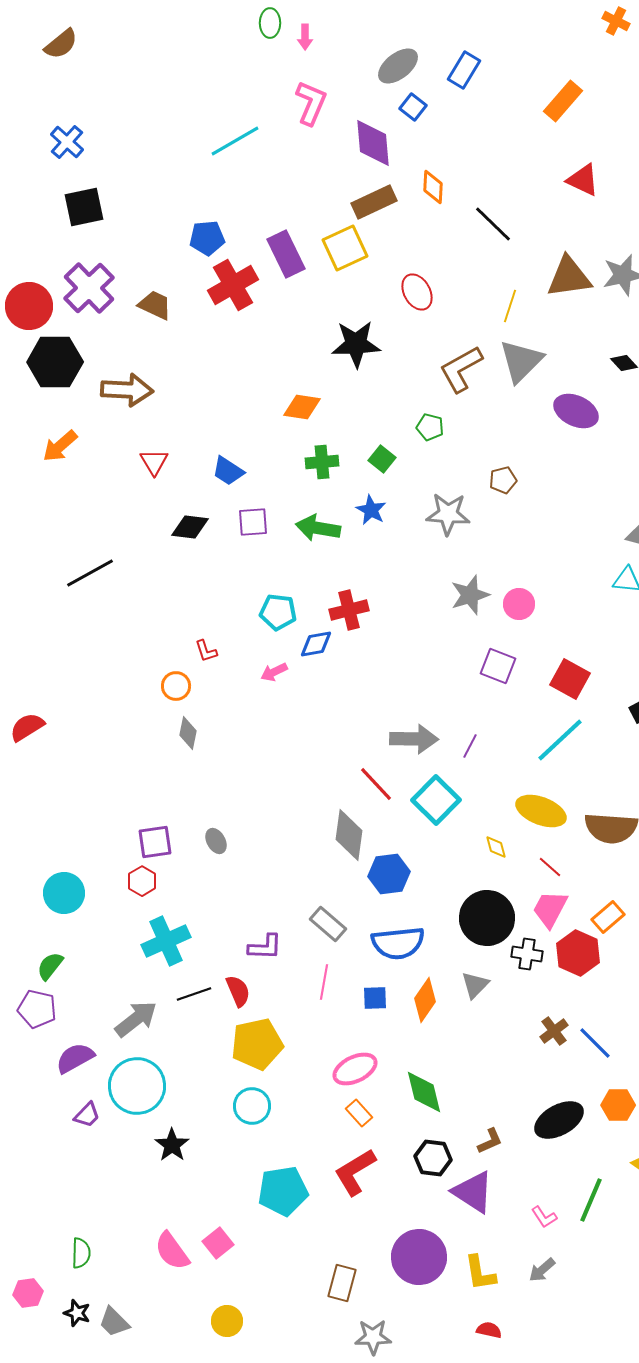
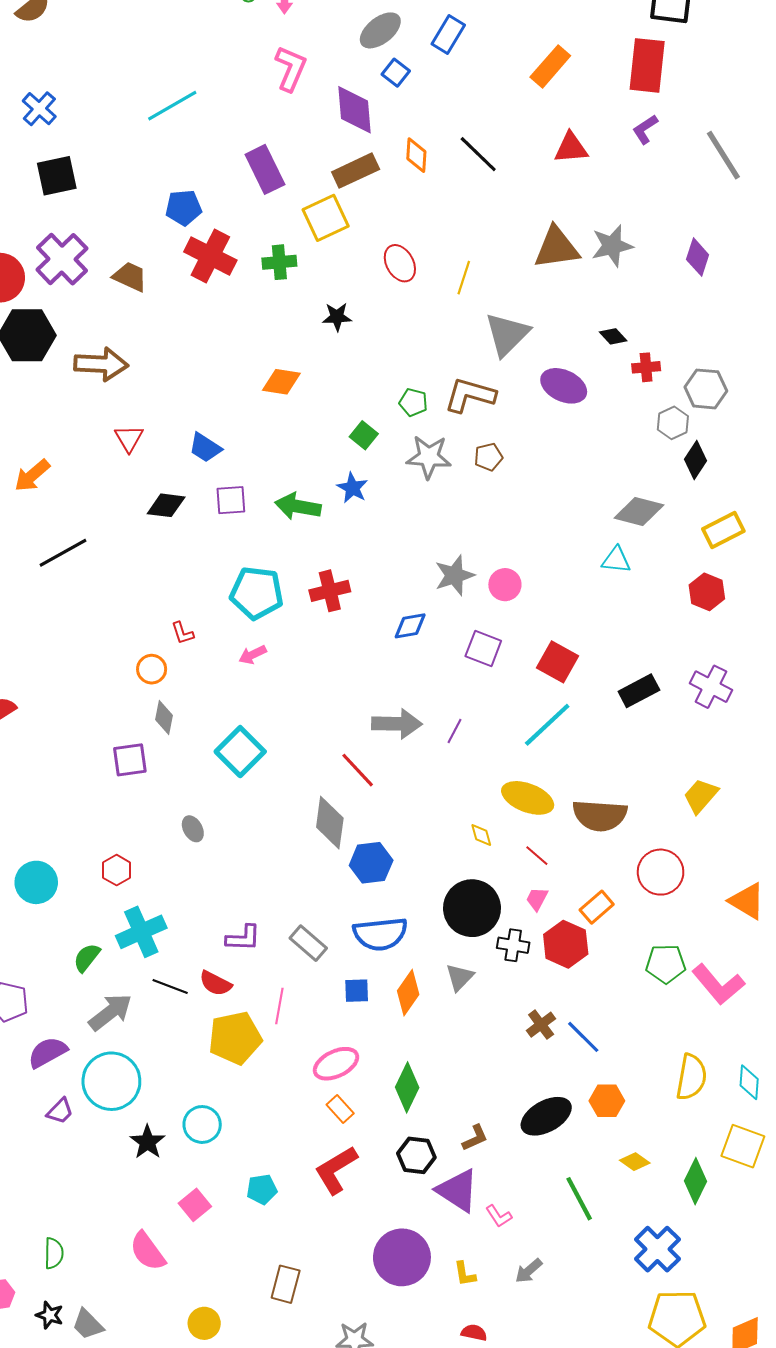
cyan line: (235, 141) -> (172, 106), moved
red triangle: (583, 180) -> (571, 148), turned -30
black line: (493, 224) -> (478, 154), moved
purple rectangle: (286, 254) -> (265, 169), moved
red cross: (233, 285) -> (210, 256), turned -33
yellow line: (510, 306) -> (464, 278), moved
black star: (356, 344) -> (337, 317), size x0.6
brown L-shape: (461, 369) -> (470, 395), moved, turned 45
orange arrow: (60, 446) -> (32, 475), moved
green cross: (322, 462) -> (279, 262), moved
gray star: (448, 514) -> (429, 457), moved
cyan pentagon: (278, 612) -> (257, 593), size x1.4
blue diamond: (316, 644) -> (410, 626), moved
cyan square: (436, 800) -> (240, 752), moved
purple square: (155, 842) -> (130, 760), moved
pink trapezoid: (550, 909) -> (537, 899), size x0.6
gray rectangle: (328, 924) -> (308, 943), moved
green semicircle: (50, 966) -> (87, 958), moved
pink line: (324, 982) -> (279, 1006), moved
red semicircle: (238, 991) -> (215, 983), turned 140
black line: (194, 994) -> (170, 986), turned 40
green diamond: (424, 1092) -> (407, 1087), turned 39
cyan circle: (252, 1106) -> (202, 1124), moved
cyan pentagon: (283, 1191) -> (262, 1189), size x0.6
green line: (591, 1200) -> (579, 1199), turned -51
pink L-shape: (544, 1217) -> (499, 1216), moved
pink square: (218, 1243) -> (195, 1205), moved
yellow L-shape: (480, 1273) -> (465, 1274), size x0.7
brown rectangle: (342, 1283) -> (286, 1284), moved

